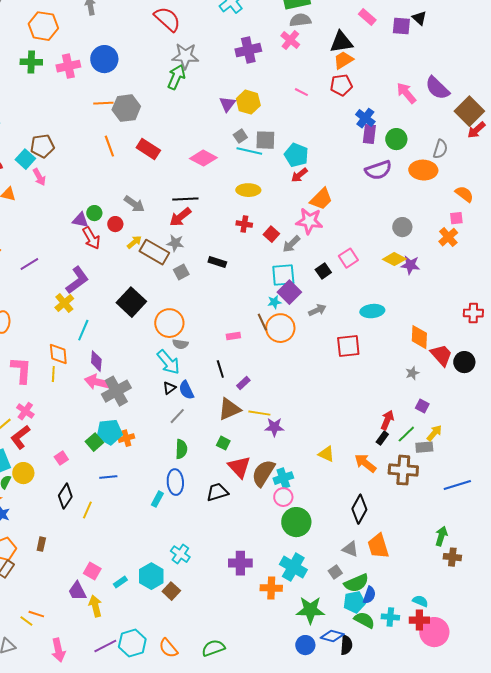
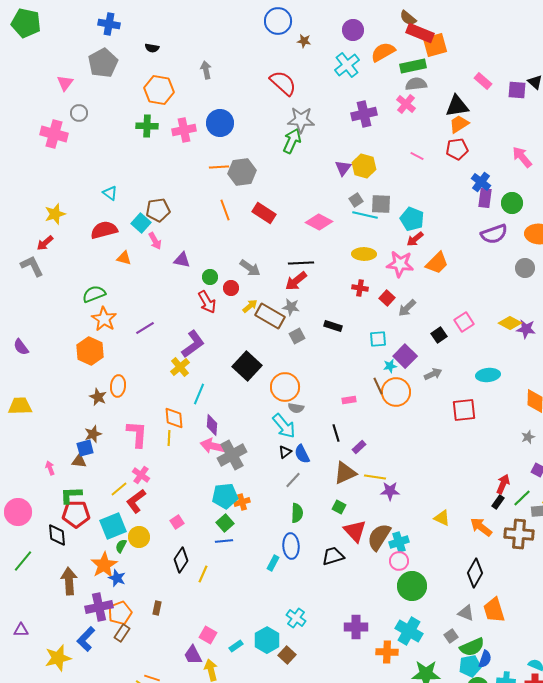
purple triangle: (80, 220) -> (182, 260), moved
pink star: (309, 221) -> (400, 264), moved
gray circle: (402, 227) -> (525, 268), moved
cyan square: (283, 275) -> (378, 339), moved, size x0.7
green square: (94, 442) -> (225, 523), moved

